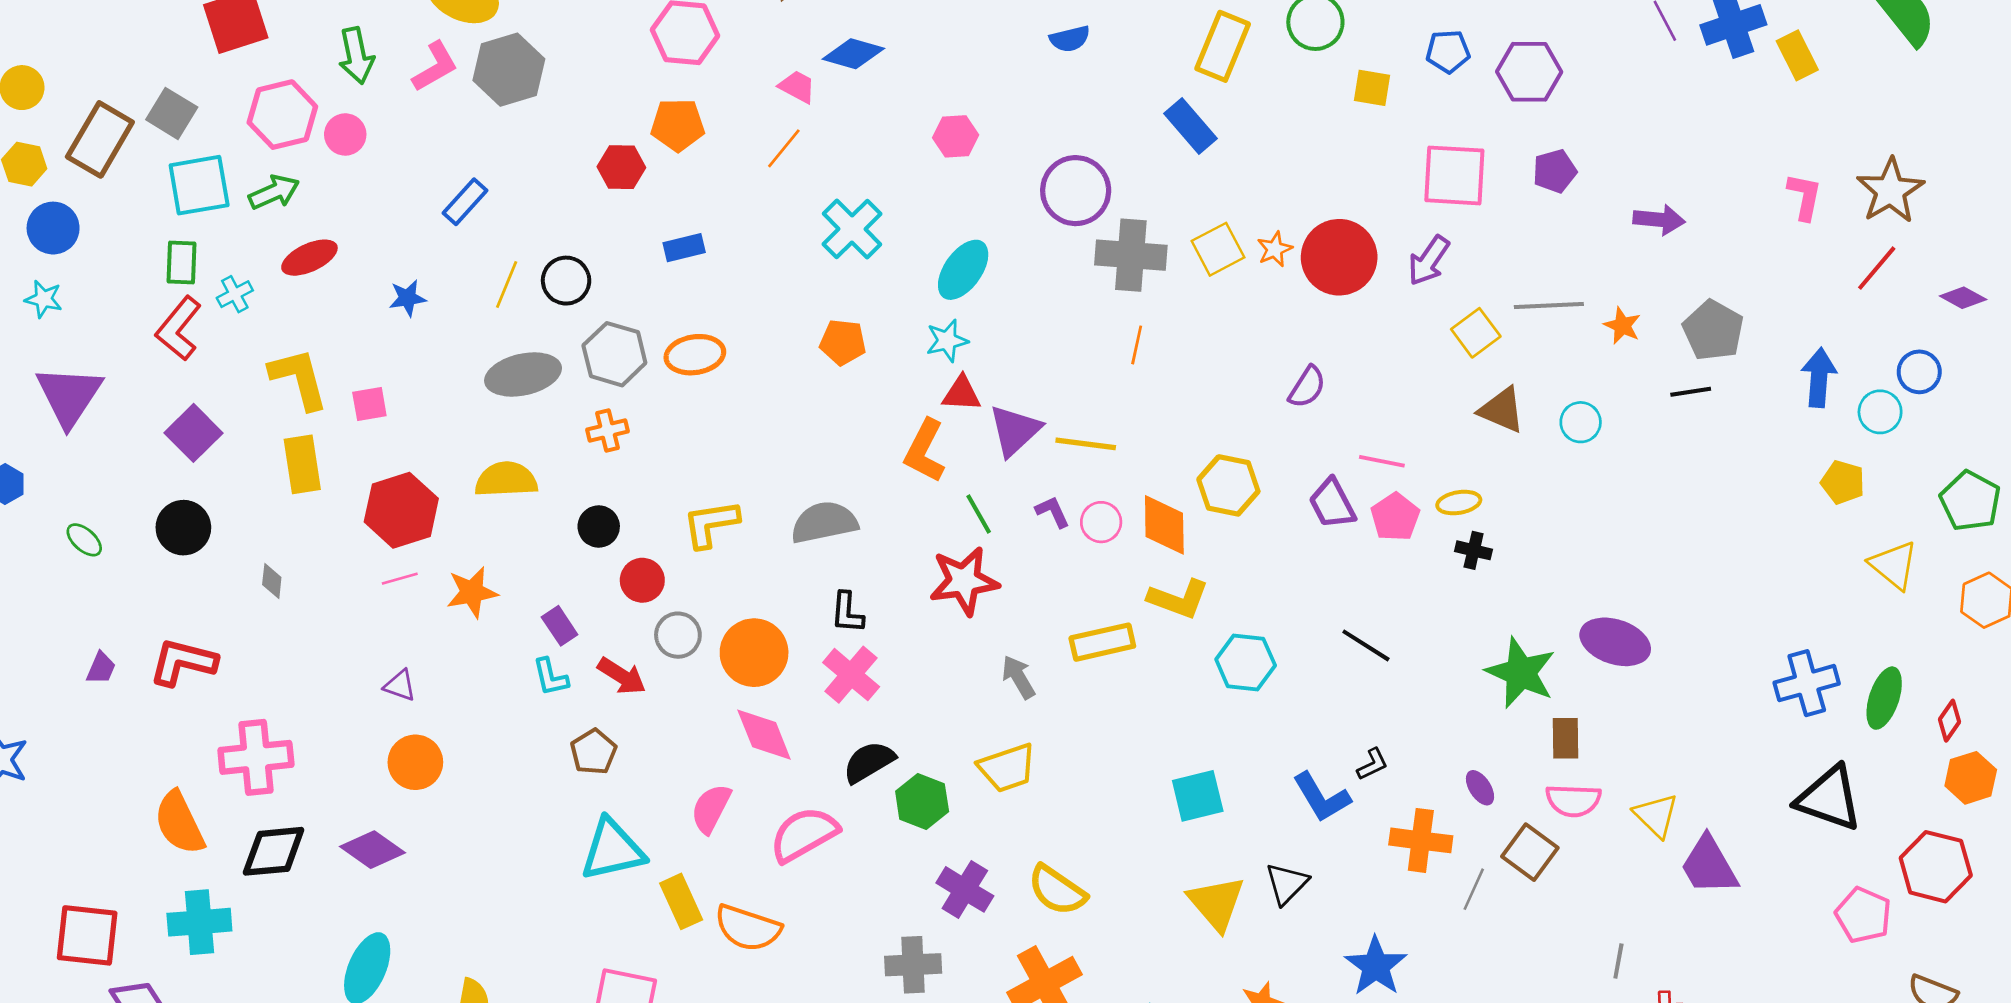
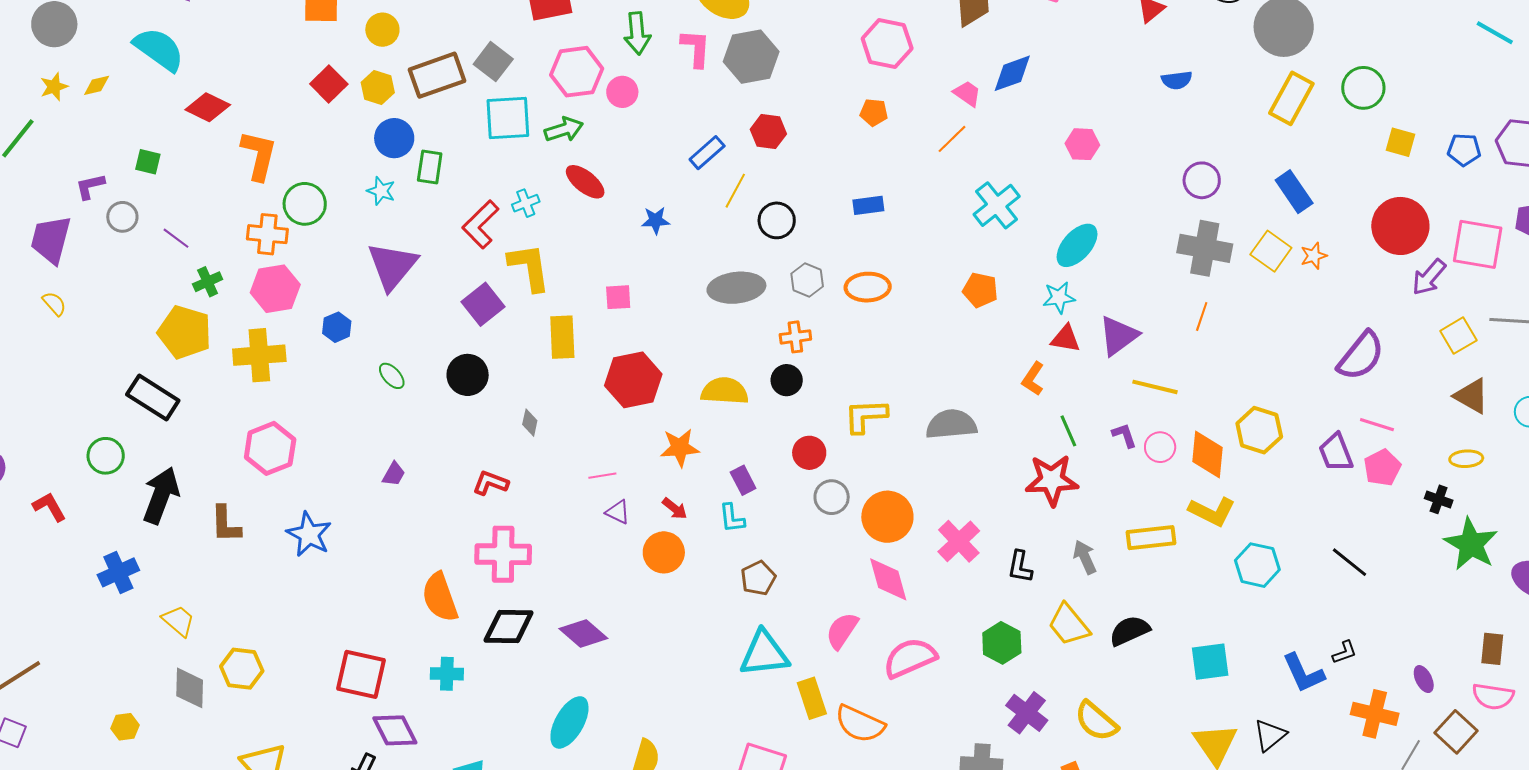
blue pentagon: (1448, 51) -> (1464, 150), moved
blue diamond: (853, 54) -> (1012, 73), turned -42
pink L-shape: (435, 67) -> (696, 48), turned -63
orange pentagon: (678, 125) -> (874, 112), size x0.7
blue rectangle: (1190, 126) -> (1294, 192), moved
brown rectangle: (100, 139) -> (437, 75), turned 34
red hexagon: (621, 167) -> (768, 132), moved
pink square: (1454, 175) -> (1478, 244), moved
purple circle: (1076, 191) -> (1202, 180), moved, size x0.7
yellow square: (1218, 249) -> (1271, 251), turned -33
red circle: (1339, 257) -> (1400, 226), moved
red ellipse: (309, 258) -> (585, 182), turned 57
green rectangle: (181, 263) -> (430, 167), moved
yellow line: (507, 284) -> (735, 191), moved
gray hexagon: (614, 354) -> (807, 280), size x0.7
yellow L-shape: (299, 379) -> (529, 267), moved
purple semicircle: (1307, 387) -> (1361, 356), moved, size x1.6
purple triangle: (1015, 430) -> (1118, 336), moved
orange L-shape: (925, 451) -> (1033, 379), size x0.7
yellow semicircle: (506, 480) -> (725, 391), moved
yellow ellipse: (1459, 503) -> (1466, 459), moved
black circle: (599, 527) -> (787, 380), moved
pink line: (400, 579) -> (602, 476), moved
black L-shape: (847, 613) -> (1020, 567), moved
red L-shape: (183, 662) -> (490, 483), moved, size x0.7
green star: (1521, 673) -> (1471, 544), moved
red arrow: (622, 676) -> (675, 508), moved, size x0.7
orange circle: (415, 762) -> (664, 552), moved
black semicircle: (869, 762) -> (1130, 631), moved
yellow trapezoid: (1007, 768) -> (1069, 625), turned 63
cyan cross: (199, 922) -> (447, 674), size x0.7

